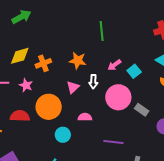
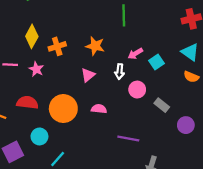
yellow diamond: (20, 56) -> (32, 36), turned -50
white arrow: (93, 82) -> (120, 72), moved
pink circle: (118, 97) -> (137, 90), size x0.6
orange circle: (49, 107) -> (63, 109), moved
cyan circle: (63, 135) -> (39, 136), moved

